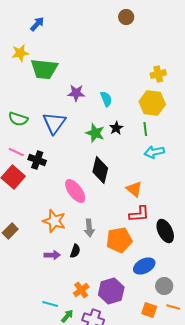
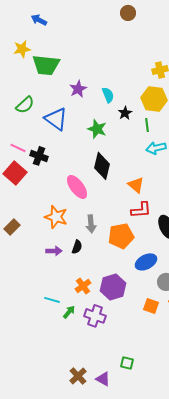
blue arrow: (37, 24) -> (39, 20), turned -105
purple star: (76, 93) -> (78, 89), turned -30
green semicircle: (18, 119) -> (25, 105), moved, turned -60
blue triangle: (54, 123) -> (56, 119), turned -30
black star: (116, 128) -> (125, 113), moved

